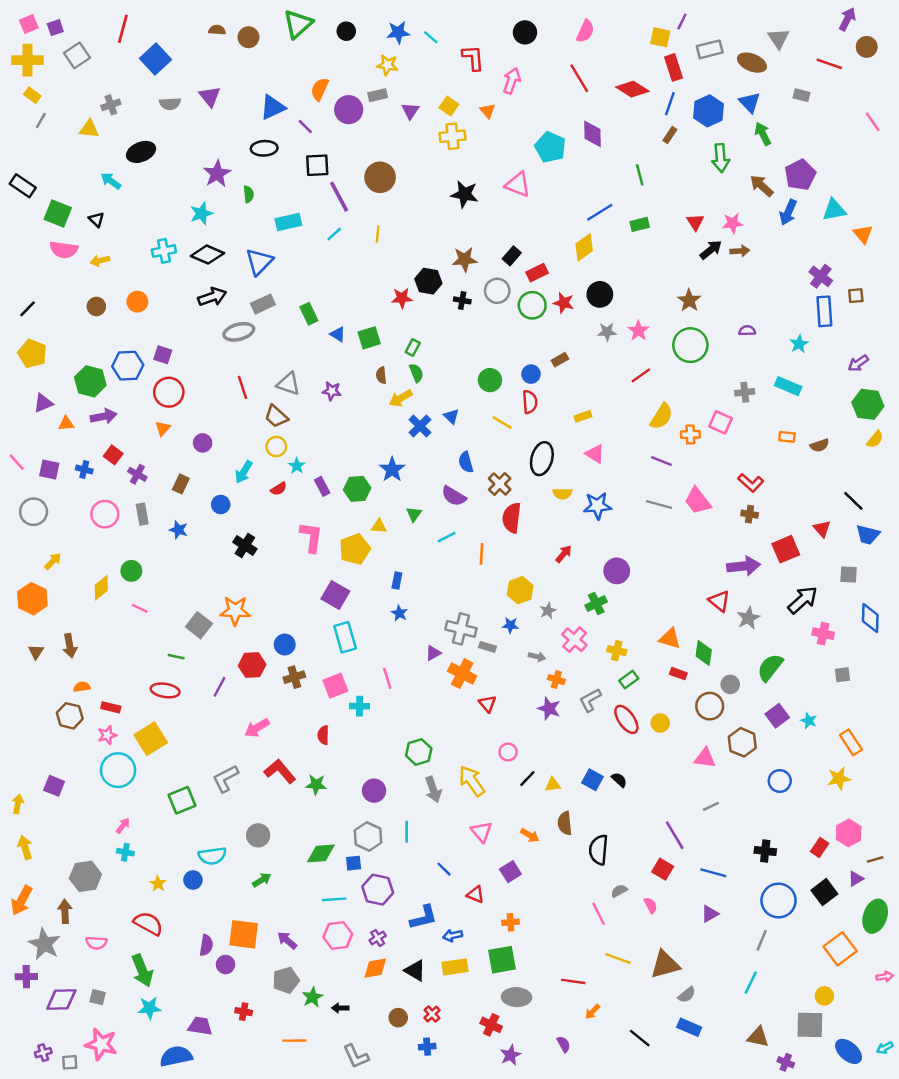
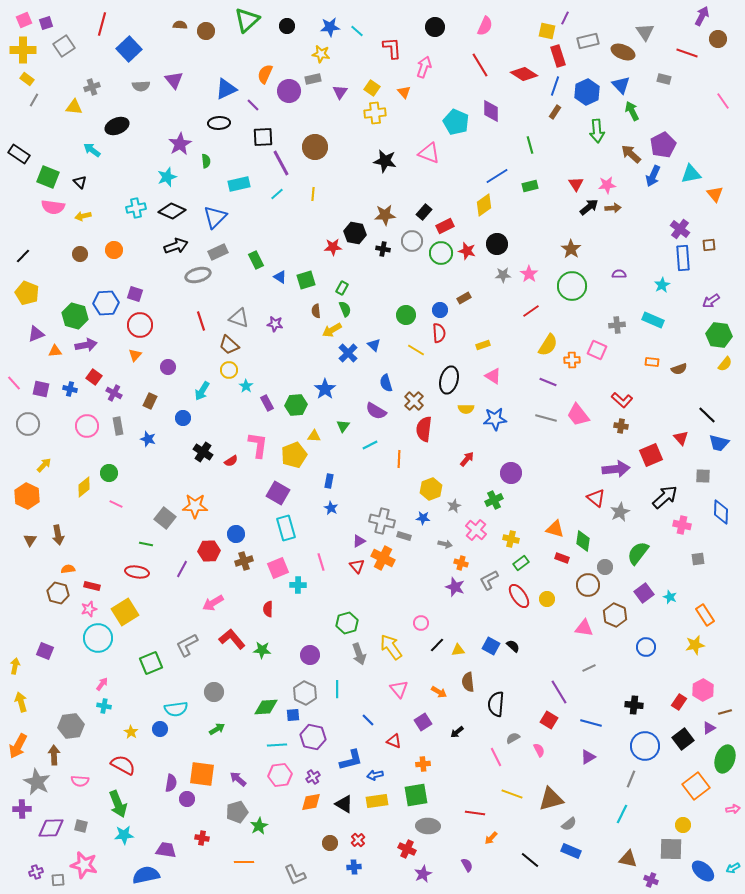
red semicircle: (279, 489) -> (231, 461), moved
red triangle: (488, 704) -> (357, 566), moved
black arrow: (340, 1008) -> (457, 732), moved, turned -40

